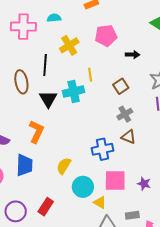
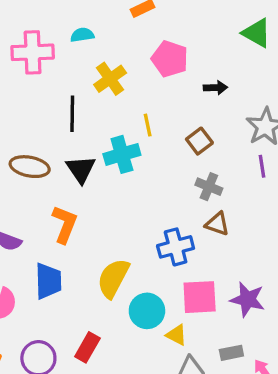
pink pentagon: (106, 36) -> (170, 59), turned 30
brown ellipse: (21, 82) -> (30, 167), moved, turned -65
gray cross: (125, 114) -> (209, 187), turned -35
yellow semicircle: (64, 166) -> (113, 278), size x1.4
purple star: (144, 184) -> (248, 299), size x1.5

